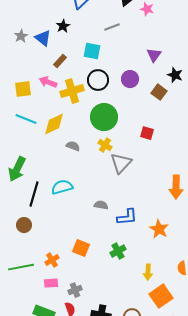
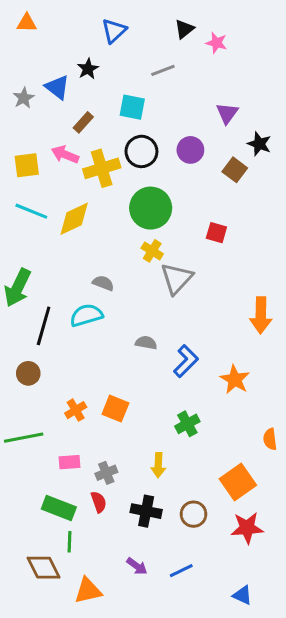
gray star: (21, 36) -> (24, 98), moved
gray semicircle: (73, 146) -> (103, 283), moved
blue L-shape: (127, 217) -> (186, 361), turned -40
green cross: (118, 251) -> (187, 424), moved
orange cross: (52, 260) -> (76, 410), moved
yellow arrow: (148, 272) -> (158, 465), moved

